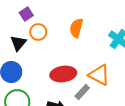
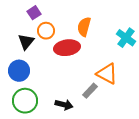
red ellipse: (63, 74) -> (67, 48), moved

